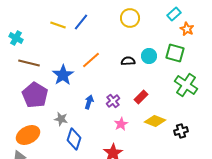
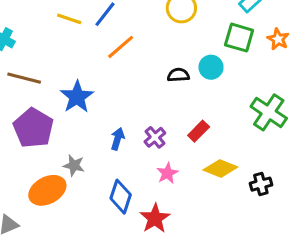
orange star: (187, 29) -> (278, 39), moved
green square: (175, 53) -> (239, 38), moved
orange line: (91, 60) -> (121, 47), moved
orange ellipse: (28, 135) -> (47, 190), moved
blue diamond: (74, 139) -> (121, 197), moved

